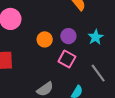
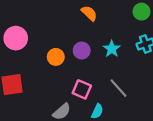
pink square: (67, 59) -> (82, 89), moved

